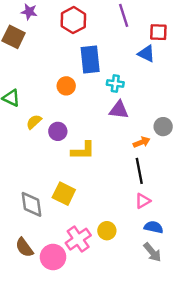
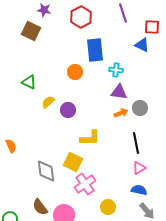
gray circle: (163, 127) -> (140, 108), moved
orange arrow: (142, 142) -> (121, 113), moved
yellow L-shape: (83, 151) -> (90, 138), moved
blue semicircle: (154, 227) -> (139, 190), moved
yellow circle: (107, 231) -> (108, 207), moved
pink cross: (78, 239) -> (85, 184), moved

